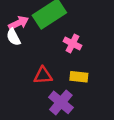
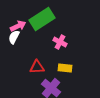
white semicircle: (14, 37) -> (14, 37), turned 56

